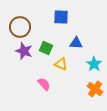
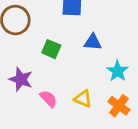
purple star: (24, 51) -> (21, 79), moved
yellow triangle: (61, 64) -> (83, 99), moved

